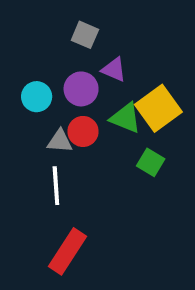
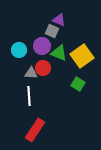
gray square: (85, 35) -> (52, 31), moved
purple triangle: (114, 70) -> (59, 20), moved
green triangle: (126, 118) -> (59, 53), moved

